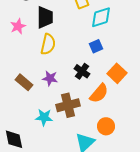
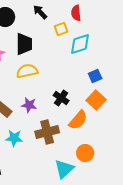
yellow semicircle: (48, 44) -> (27, 71), turned -115
blue square: (96, 46) -> (95, 76), moved
cyan star: (44, 117) -> (14, 138), moved

